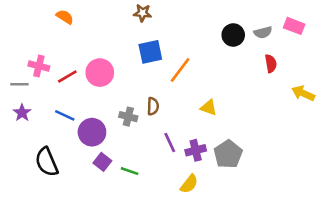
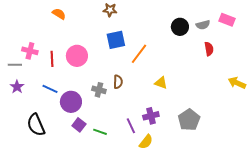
orange semicircle: (65, 17) -> (59, 14), moved
red line: (67, 76) -> (52, 59), turned -63
yellow arrow: (303, 93) -> (237, 83), moved
purple line: (170, 143) -> (131, 126), moved
gray pentagon: (228, 154) -> (189, 120), moved

